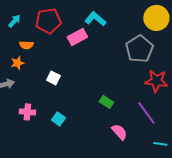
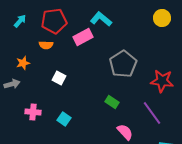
yellow circle: (156, 18) -> (162, 18), size x0.7
orange semicircle: (26, 45) -> (46, 45), moved
gray pentagon: (139, 49) -> (123, 64), moved

